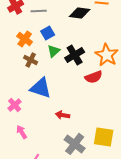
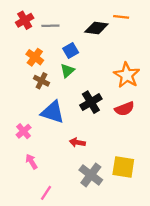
blue square: (48, 33) -> (71, 50), moved
black cross: (75, 55) -> (91, 102), moved
red semicircle: (94, 77) -> (124, 109), moved

